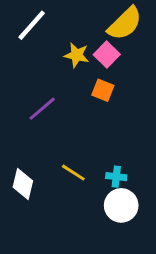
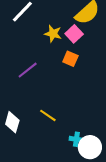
cyan cross: (116, 177) -> (76, 139), moved
white circle: (121, 205) -> (90, 147), moved

